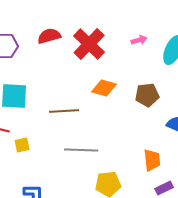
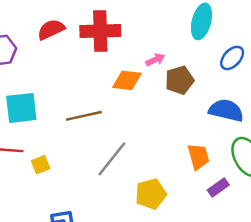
pink arrow: (139, 40) -> (155, 60), moved
red cross: (89, 44) -> (100, 31), turned -36
gray line: (81, 150) -> (112, 159), turned -44

